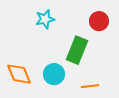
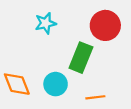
red circle: (99, 21) -> (105, 25), size x1.4

